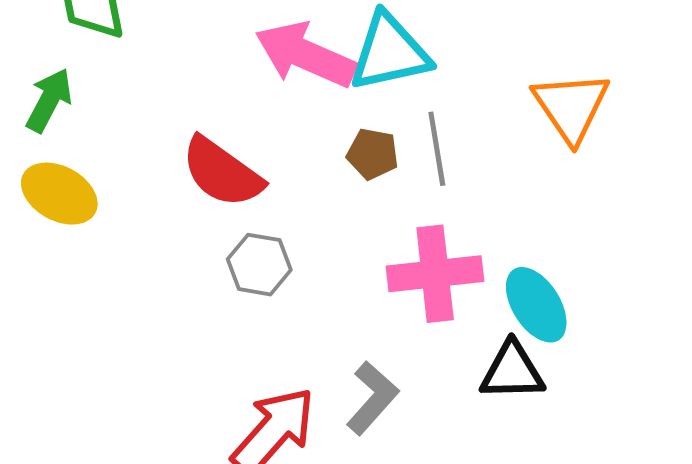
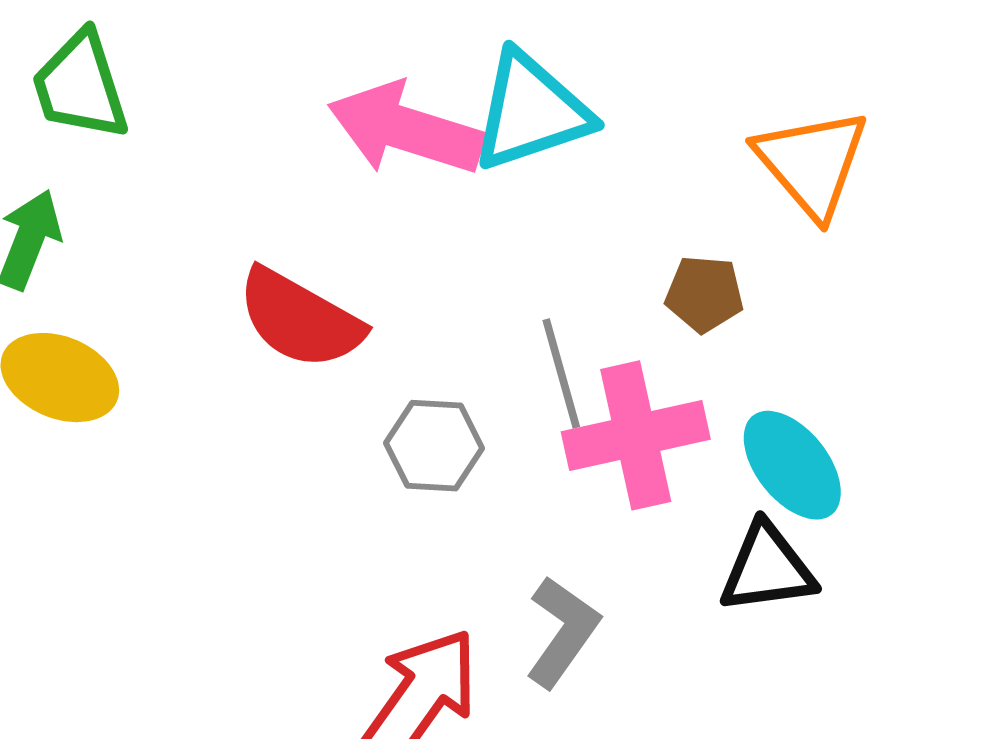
gray line: (437, 149) -> (561, 373), moved
brown pentagon: (373, 154) -> (704, 294), moved
gray hexagon: (259, 265) -> (434, 446), moved

